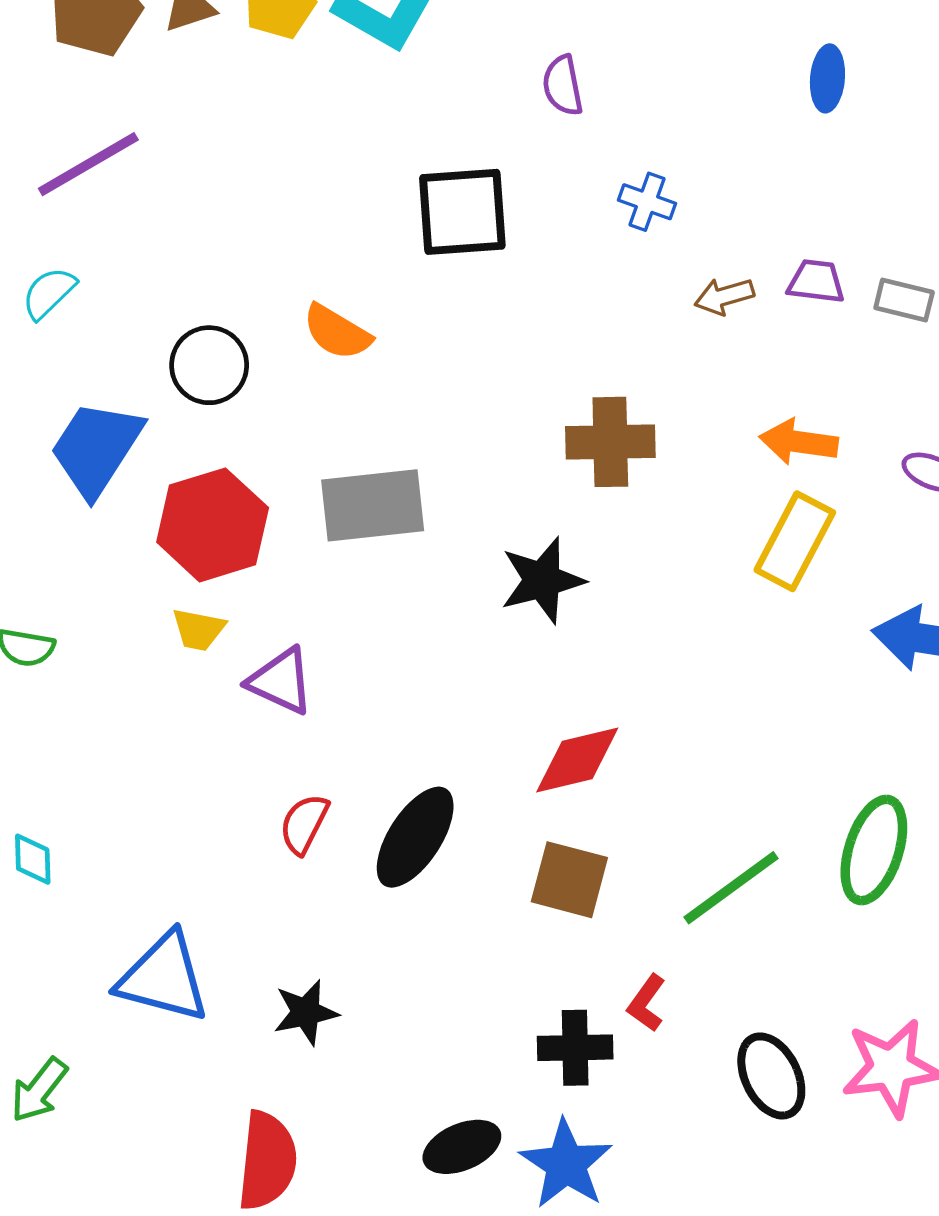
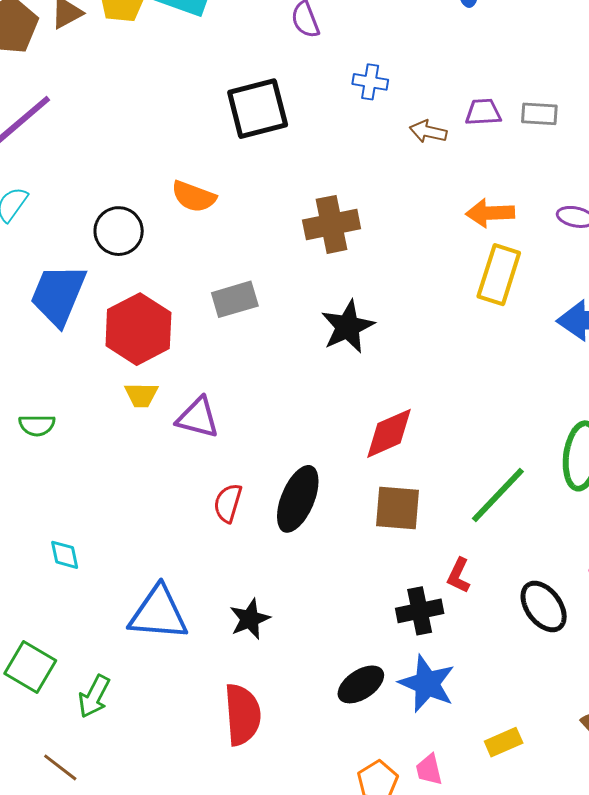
brown arrow: (724, 296) -> (428, 132), turned 39
brown cross: (610, 442) -> (332, 224), moved
gray rectangle: (373, 505) -> (235, 299), size x0.7

